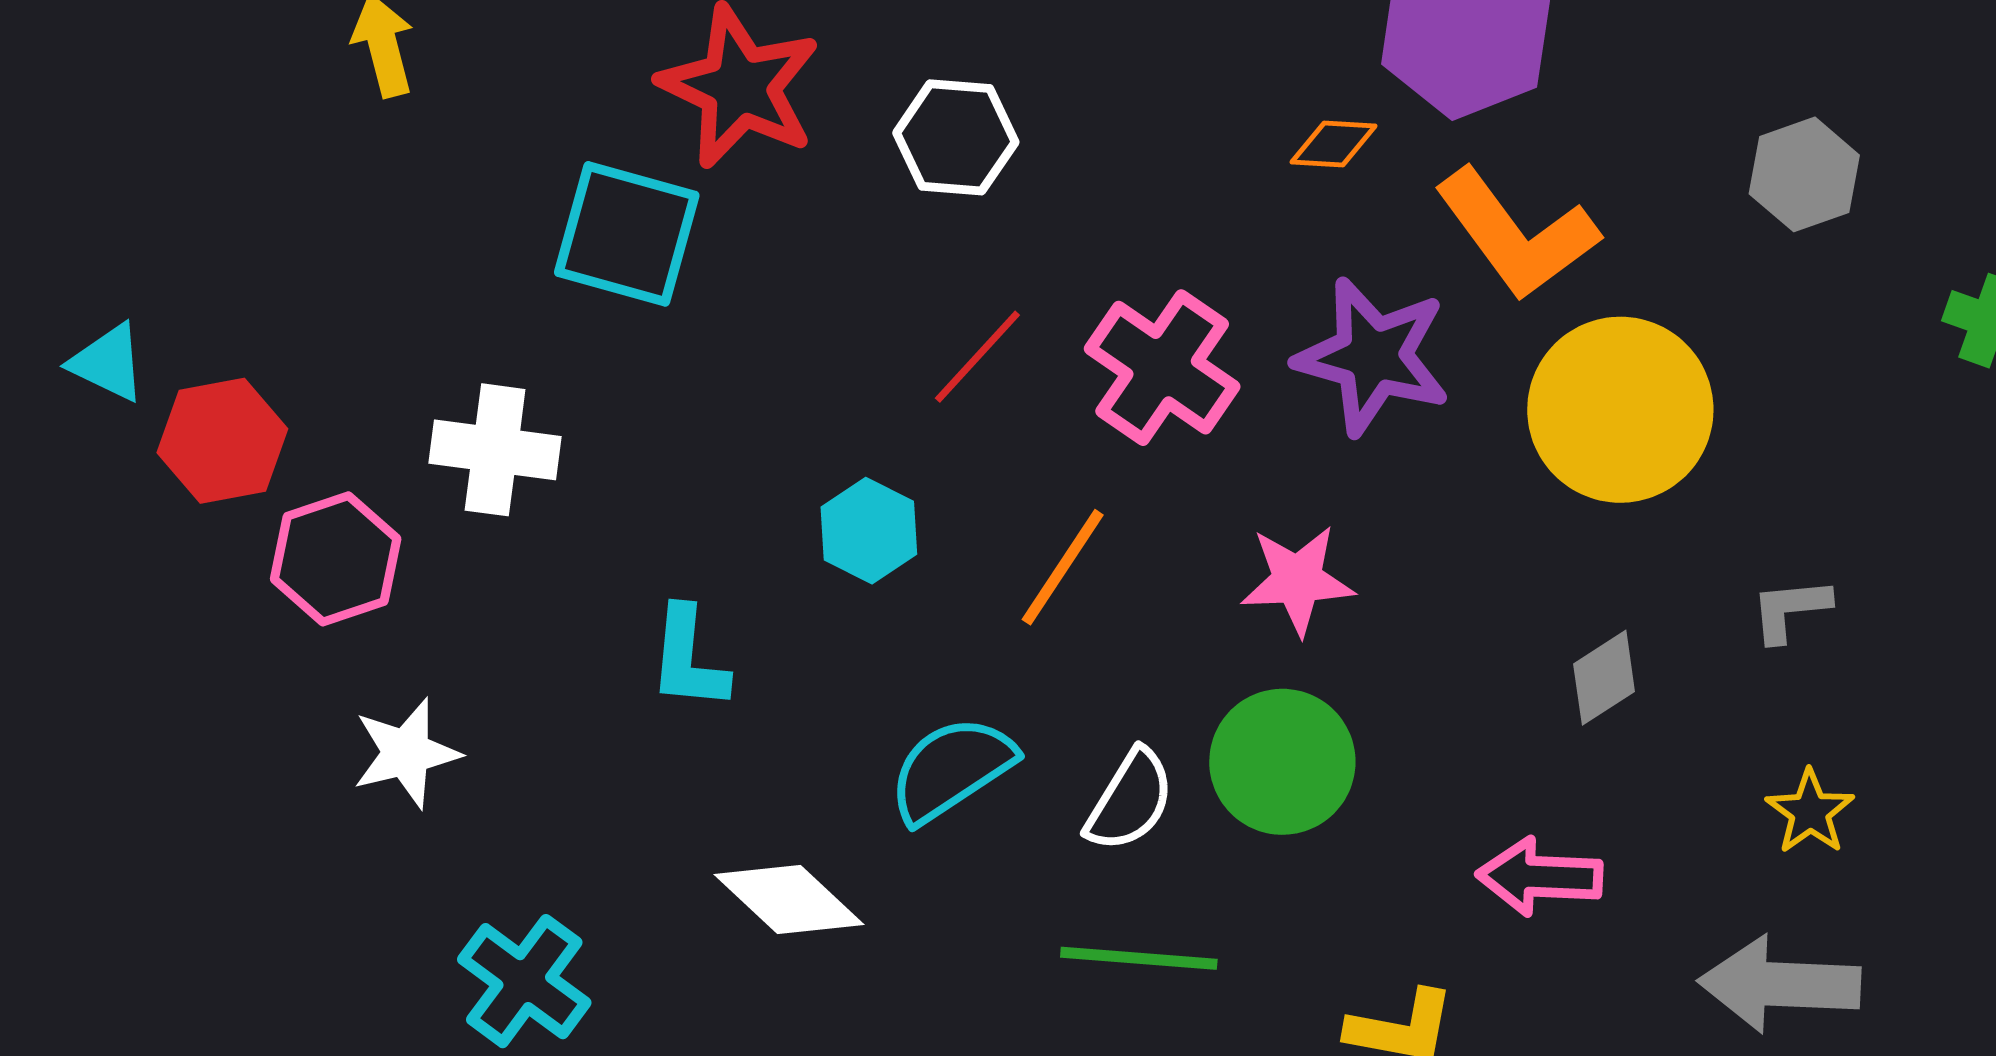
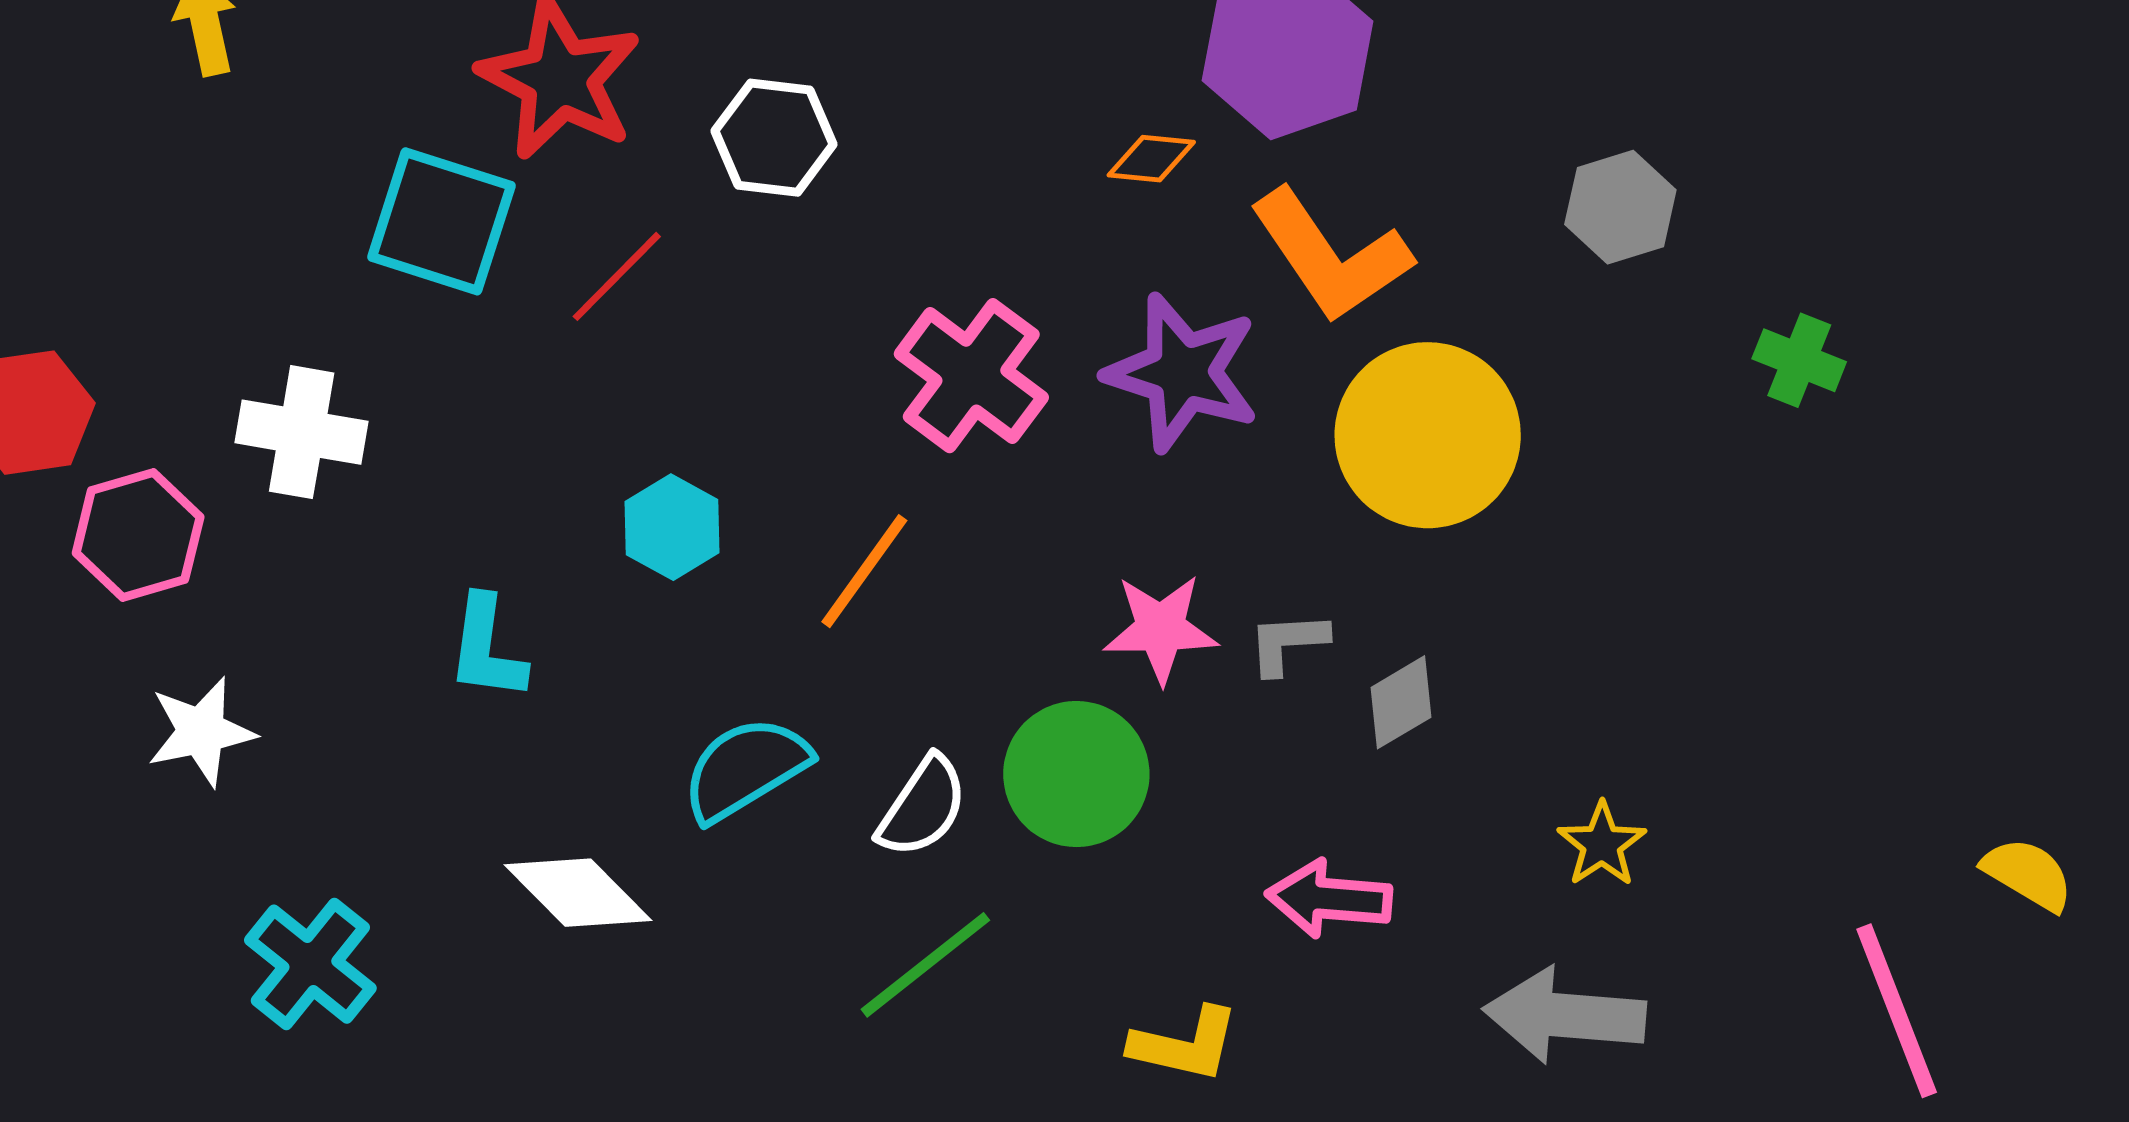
red line: (977, 357) -> (617, 276), moved
pink star: (1297, 580) -> (1161, 629), moved
gray L-shape: (1790, 609) -> (1288, 643), moved
green line: (1139, 958) -> (925, 965), turned -45

